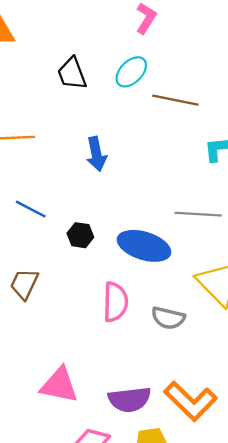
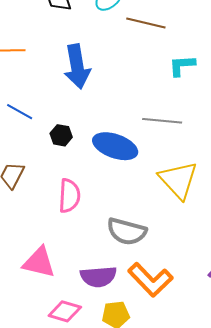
blue arrow: (96, 154) -> (77, 67), size x1.5
pink semicircle: (115, 302) -> (69, 196), moved
gray semicircle: (168, 318) -> (127, 231), moved, size x1.4

